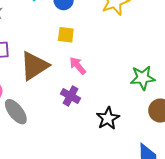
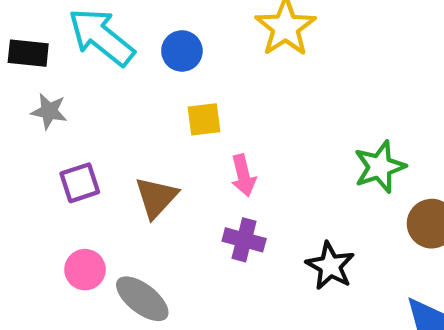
brown triangle: (34, 66) -> (156, 197), size x0.7
pink arrow: (78, 66) -> (243, 175), turned -138

